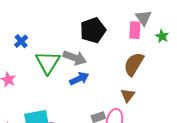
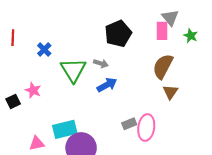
gray arrow: (75, 58) -> (101, 63), size x0.6
brown triangle: (128, 95) -> (170, 92), moved

